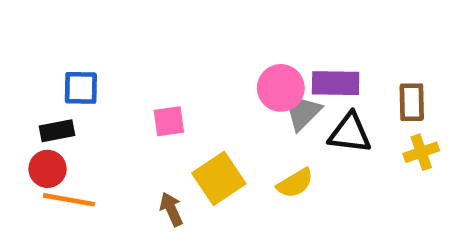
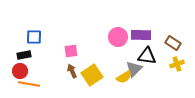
brown rectangle: (412, 102) -> (173, 43), turned -56
gray triangle: (302, 112) -> (134, 69), moved
brown arrow: (171, 209) -> (72, 71), moved

